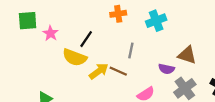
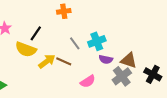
cyan cross: (156, 21) -> (97, 41), moved
gray line: (131, 51) -> (75, 43), turned -48
brown triangle: (187, 55) -> (129, 60), moved

